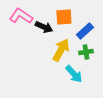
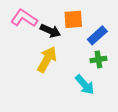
yellow arrow: (61, 50) -> (47, 59), moved

